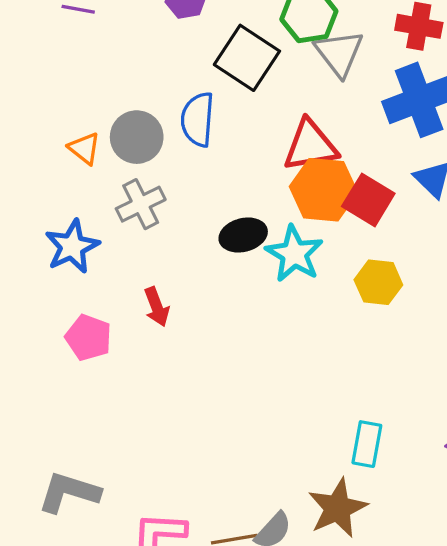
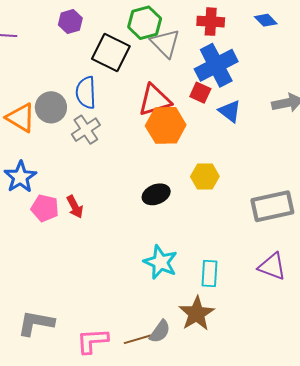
orange triangle: (84, 148) -> (21, 118), size x1.5
red square: (368, 200) -> (200, 93), moved, size x0.7
gray cross: (141, 204) -> (86, 130), moved
black ellipse: (243, 235) -> (156, 194), moved
cyan star: (294, 254) -> (160, 262), moved
pink pentagon: (88, 338) -> (45, 208), moved

